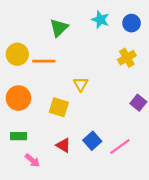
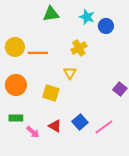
blue circle: (131, 23) -> (106, 26), moved
green triangle: (59, 28) -> (51, 14), moved, turned 36
yellow cross: (127, 58) -> (79, 48), moved
pink arrow: (32, 160) -> (33, 132), moved

